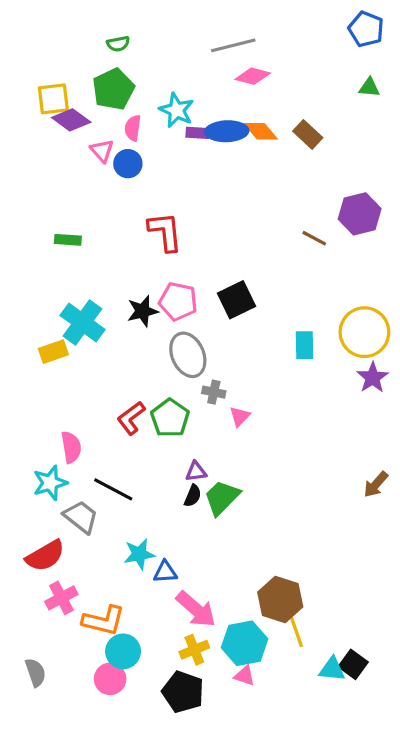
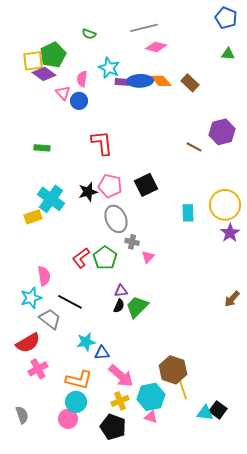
green semicircle: (118, 44) -> (89, 34), moved, turned 32
green pentagon: (113, 89) -> (53, 55), moved
orange L-shape: (104, 621) -> (79, 380), moved

